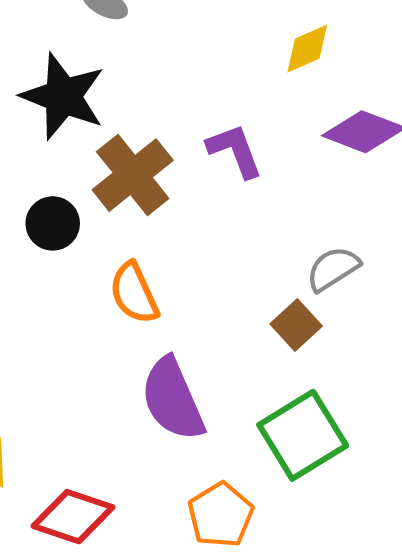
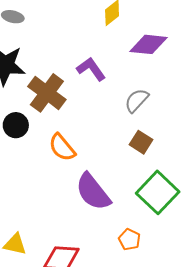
gray semicircle: (333, 269) -> (137, 100), moved
orange pentagon: (221, 515) -> (129, 240), size x0.7

